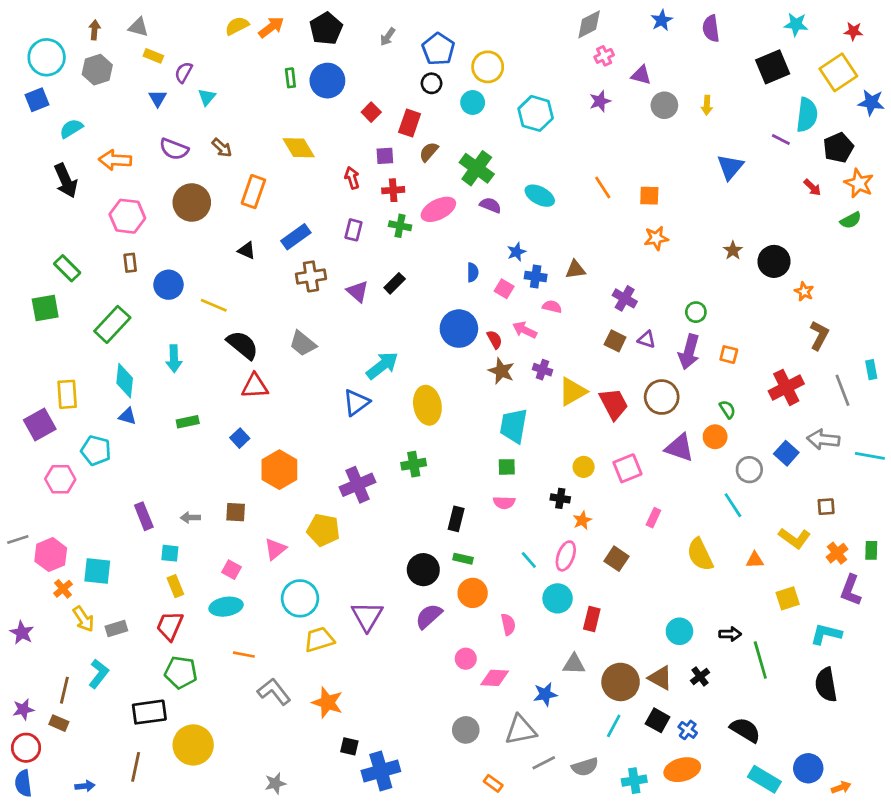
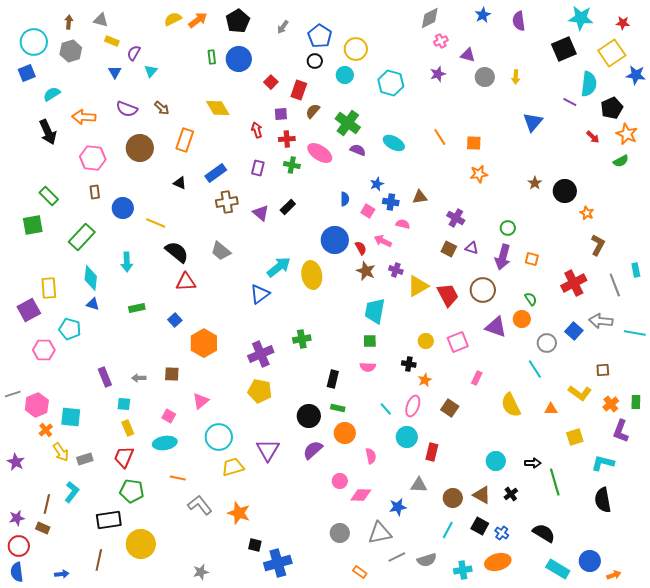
cyan star: (796, 24) -> (581, 18), size x1.4
pink ellipse: (438, 209) -> (320, 153), turned 60
yellow ellipse: (427, 405) -> (312, 275), moved
yellow pentagon: (323, 530) -> (260, 391), moved
brown circle: (621, 682) -> (453, 498), size x0.7

